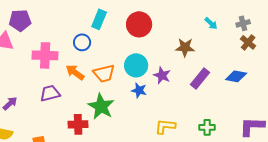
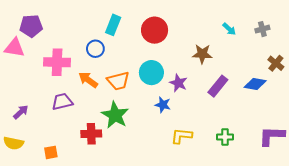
brown cross: (248, 42) -> (276, 63), moved
blue star: (139, 90) -> (163, 105), moved

